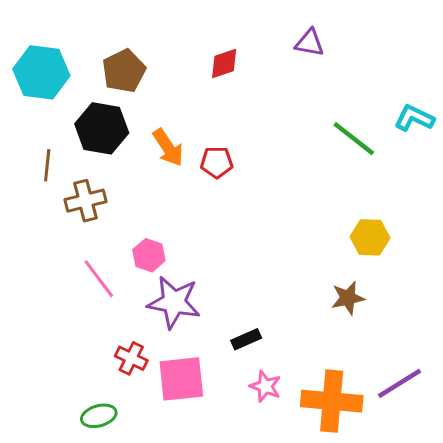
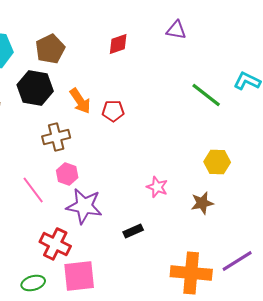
brown cross: (85, 201) -> (56, 137), moved
red cross: (131, 358) -> (55, 244), size x1.4
pink square: (181, 379) -> (79, 276), moved
pink star: (265, 386) -> (157, 187), moved

